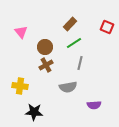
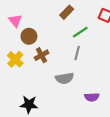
green line: (74, 43) -> (80, 32), moved
brown circle: (45, 47) -> (29, 36), moved
yellow cross: (20, 86) -> (15, 59), moved, turned 35

